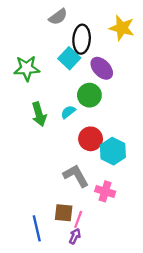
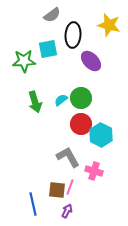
cyan square: (69, 58) -> (48, 49), moved, turned 36
green circle: (89, 95) -> (81, 98), moved
pink line: (78, 219) -> (70, 187), moved

